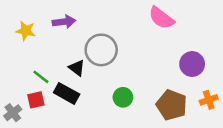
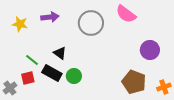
gray circle: (101, 50) -> (91, 23), moved
green circle: (123, 97) -> (74, 76), moved
orange cross: (209, 100) -> (164, 87), moved

